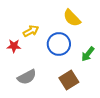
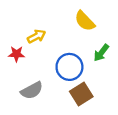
blue circle: (59, 44) -> (69, 67), moved
green arrow: (88, 54) -> (101, 53), moved

